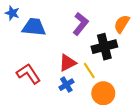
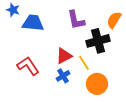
purple L-shape: (81, 24) -> (76, 20), turned 130

